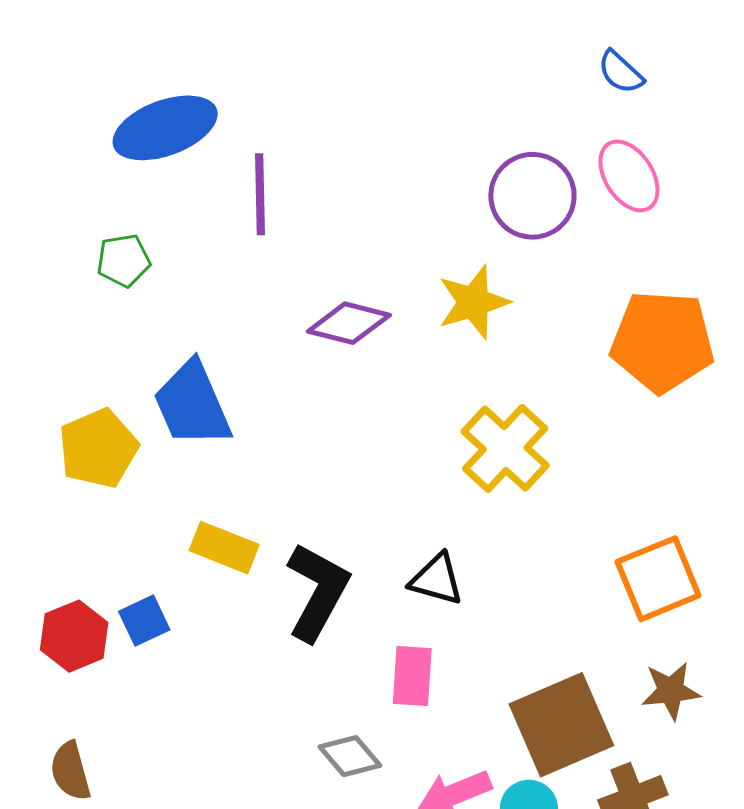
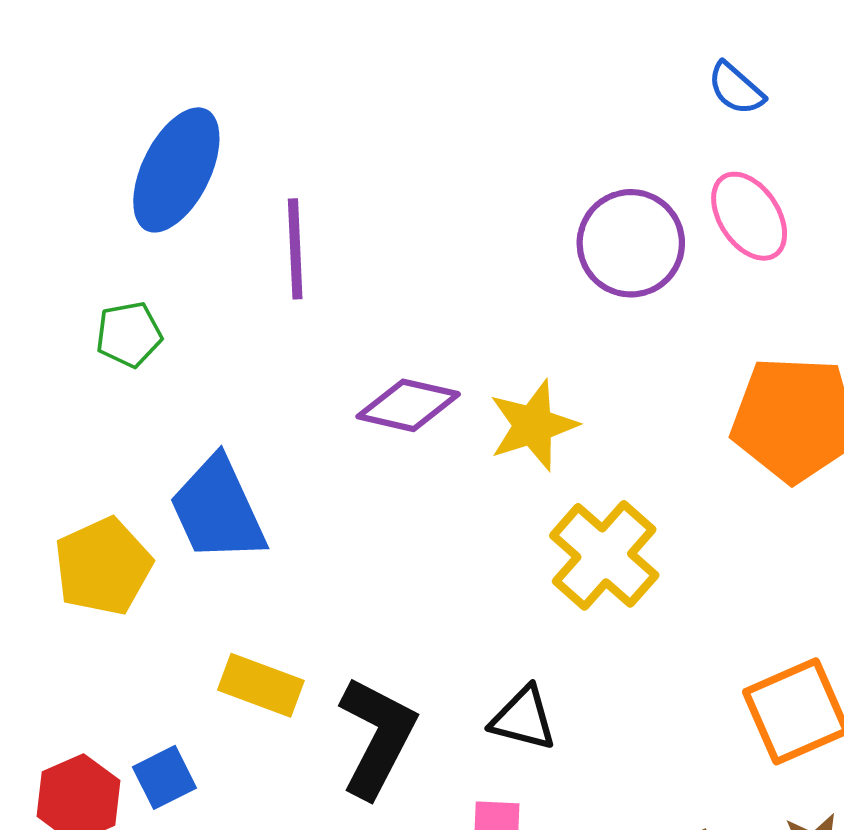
blue ellipse: (165, 128) -> (176, 170), turned -42
yellow star: (473, 302) -> (533, 425), moved

